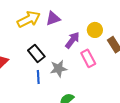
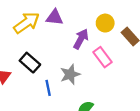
purple triangle: (53, 18) -> (55, 17), turned 35
black rectangle: (36, 54) -> (30, 63), moved

